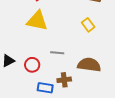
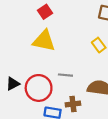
red circle: (32, 65) -> (39, 88), size x1.6

